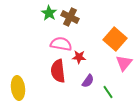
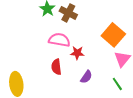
red semicircle: (58, 71) -> (56, 67), size x0.7
green line: (108, 92) -> (117, 84), moved

